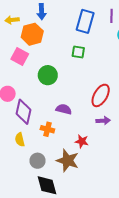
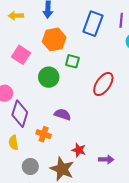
orange hexagon: (32, 34) -> (54, 39), moved
green square: (78, 52) -> (72, 61), moved
red ellipse: (101, 95) -> (103, 84), moved
purple arrow: (103, 121) -> (106, 159), moved

